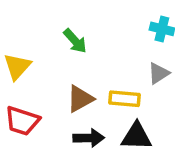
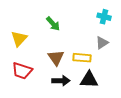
brown triangle: (80, 99) -> (56, 58), turned -36

